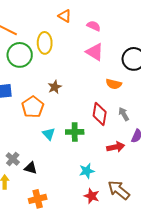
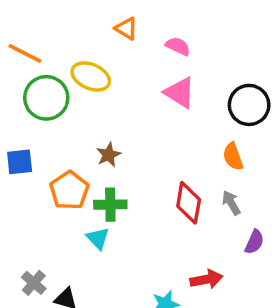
yellow ellipse: (45, 43) -> (91, 76), turned -65
orange semicircle: (114, 84) -> (233, 157), moved, turned 56
green cross: (75, 132) -> (110, 205), moved
red arrow: (116, 147) -> (206, 279), moved

